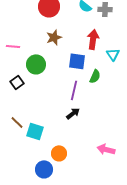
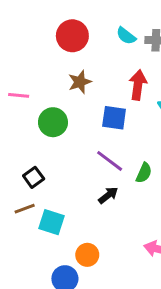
green semicircle: (95, 76) -> (144, 173), moved
black square: (17, 82) -> (34, 177), moved
purple line: (74, 90) -> (110, 161), turned -66
brown line: (17, 122) -> (25, 209), turned -64

